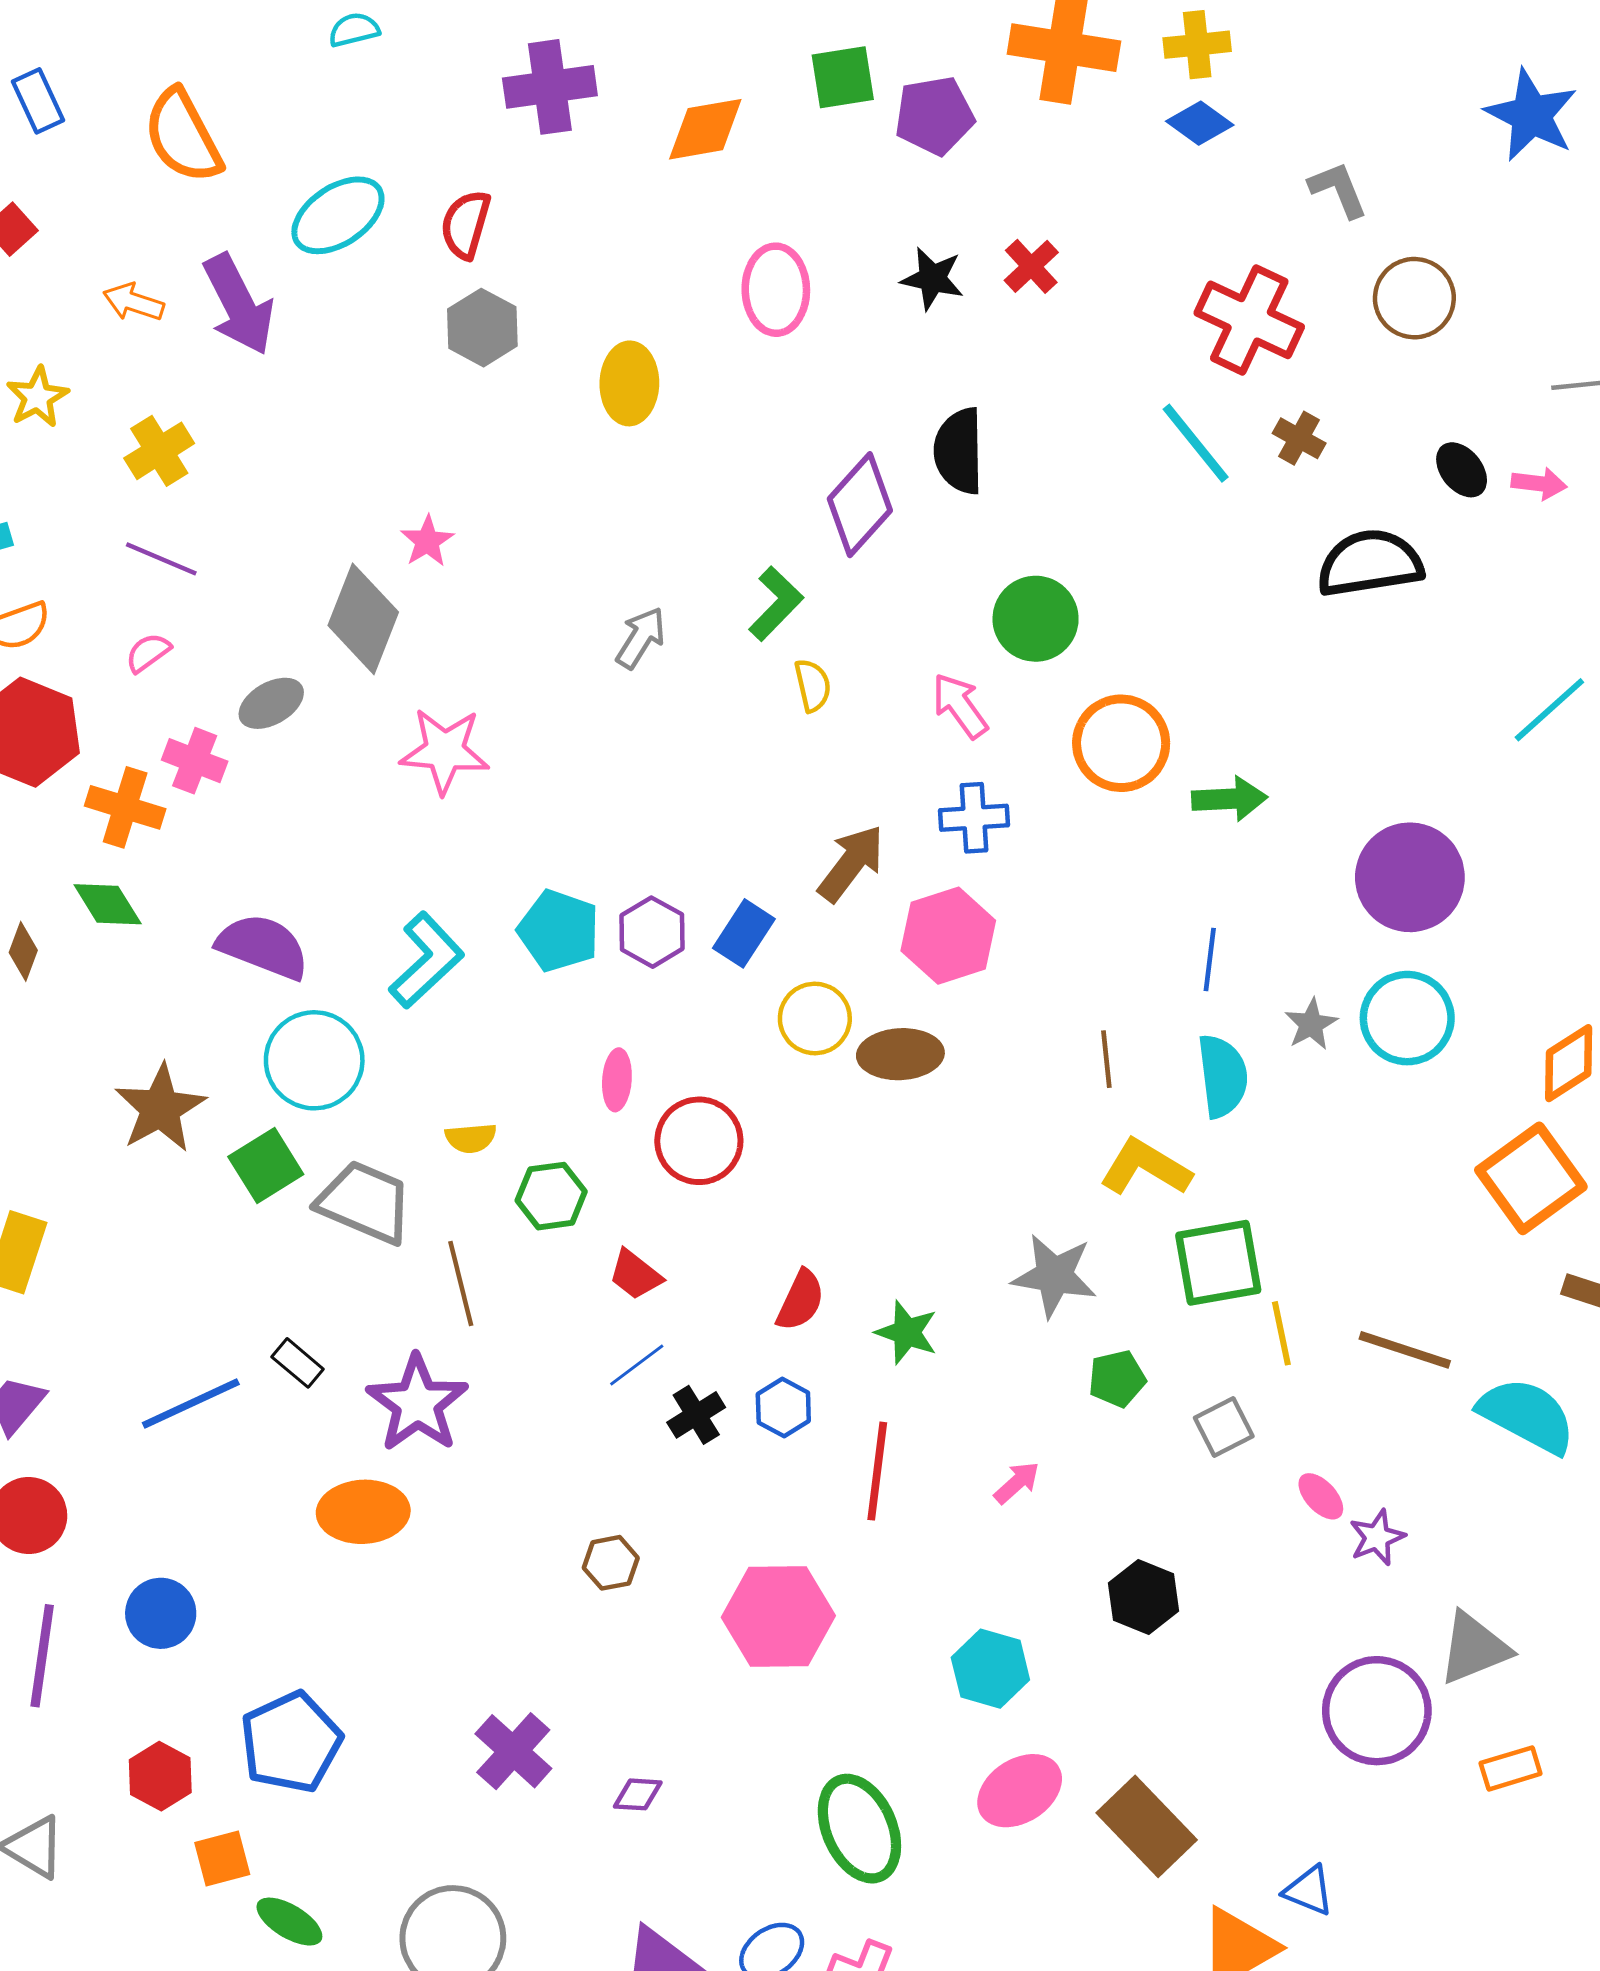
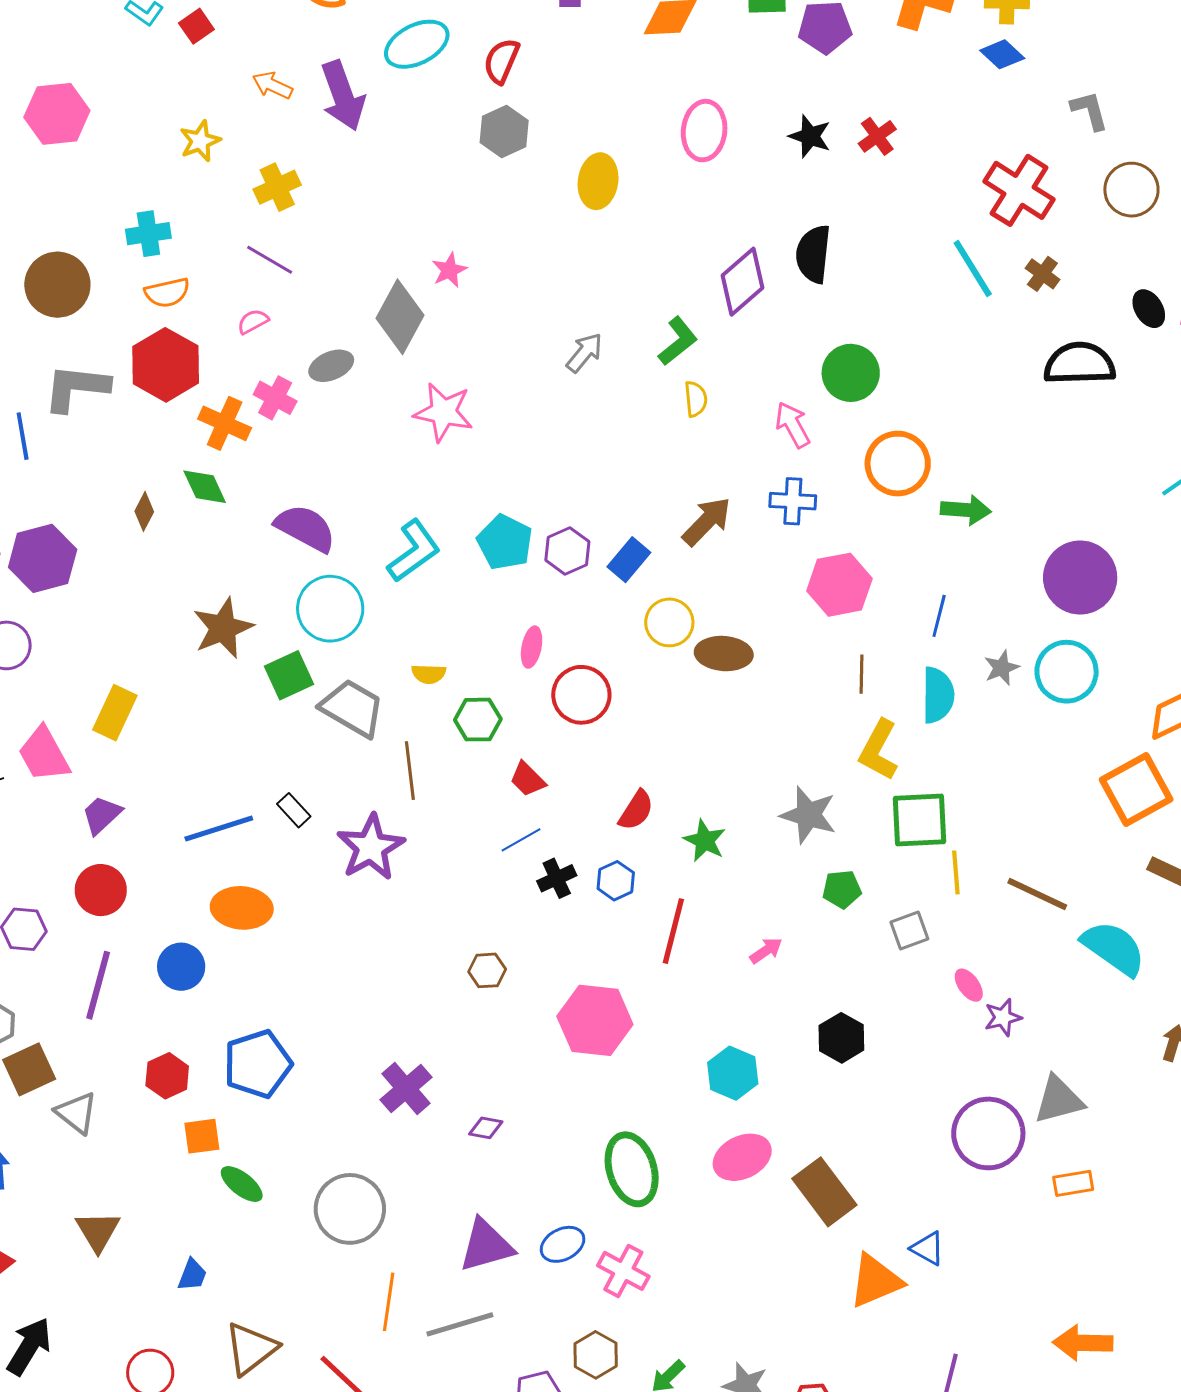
pink hexagon: (948, 936) -> (839, 585), moved
yellow L-shape: (1146, 1167) -> (879, 750), turned -100
orange ellipse: (363, 1512) -> (242, 908), moved

